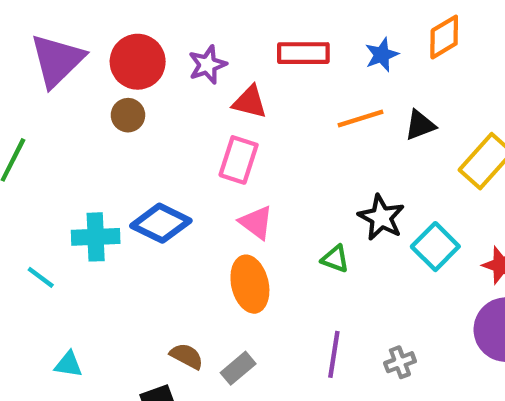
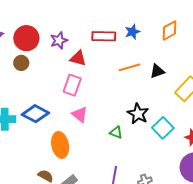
blue star: (382, 55) -> (132, 32), moved
orange ellipse: (250, 284) -> (60, 145), moved

